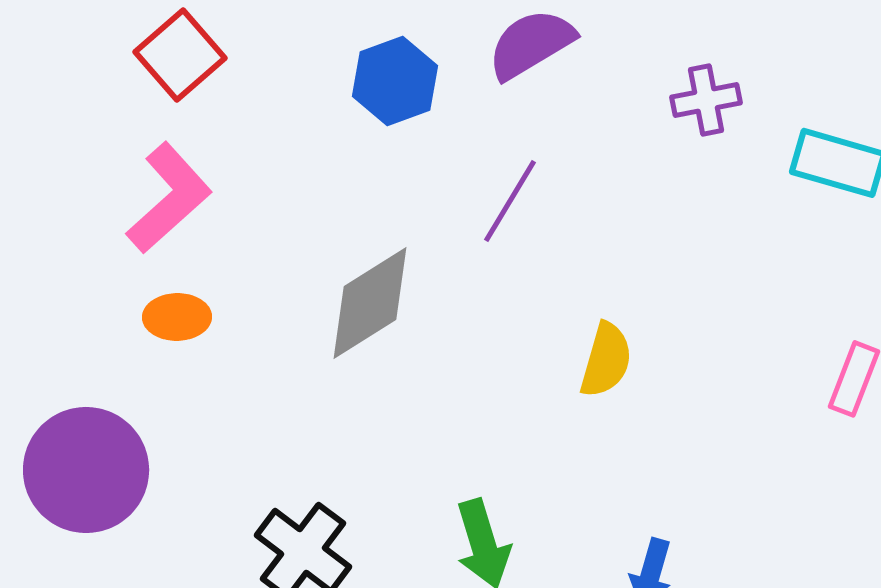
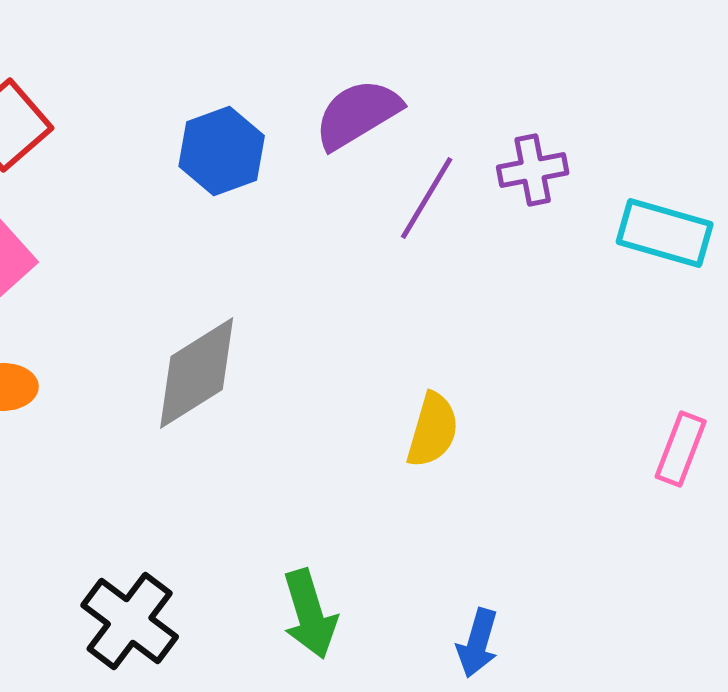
purple line: (510, 201) -> (427, 198), moved

